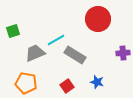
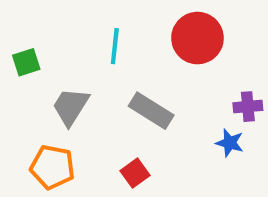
cyan line: (56, 40) -> (115, 46), moved, turned -54
gray trapezoid: (35, 53) -> (71, 107), turned -35
blue star: (97, 82) -> (230, 143), moved

